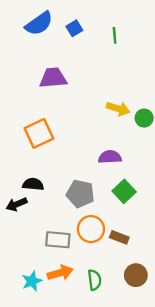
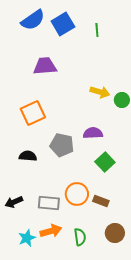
blue square: (74, 28) -> (63, 24), size x1.6
gray pentagon: (80, 194) -> (62, 145), moved
black arrow: (17, 204) -> (14, 202), moved

